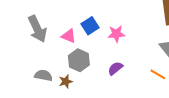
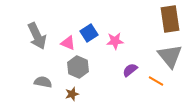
purple semicircle: (115, 68) -> (130, 70), moved
brown star: (66, 81) -> (72, 94), moved

